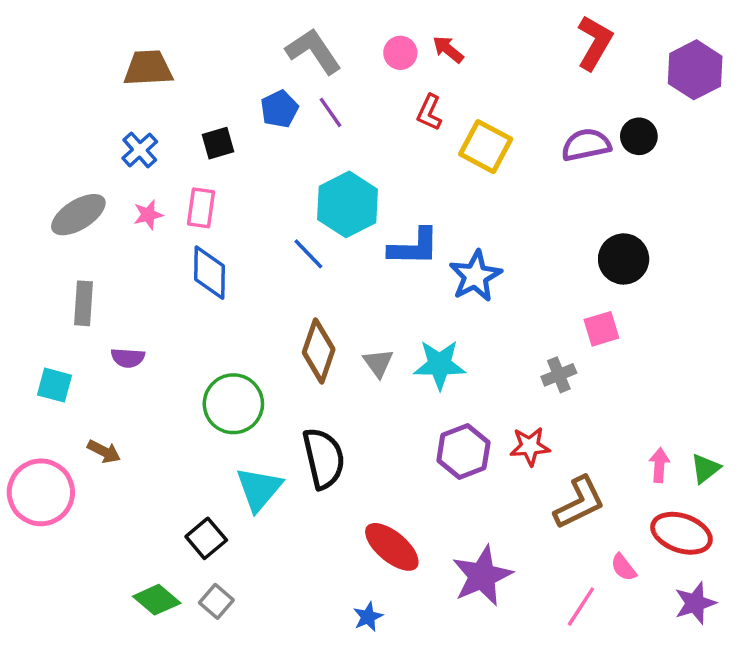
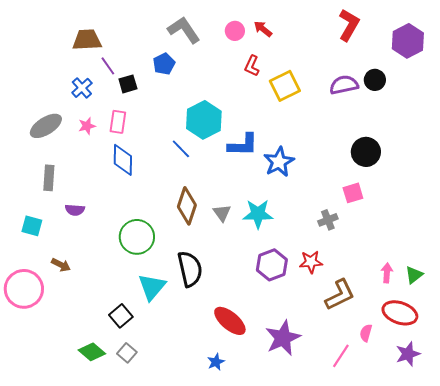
purple line: (331, 112) -> (108, 66), moved
yellow square: (486, 147) -> (285, 86), turned 36
pink semicircle: (624, 567) -> (366, 333), turned 54

